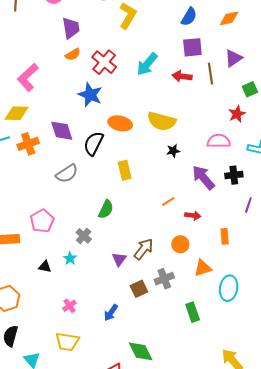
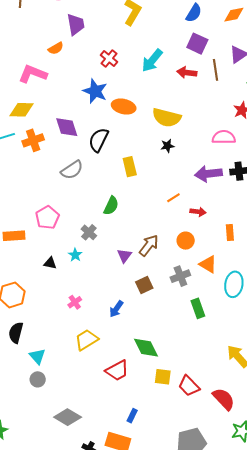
purple square: (192, 47) -> (197, 44), turned 30
orange semicircle: (73, 54) -> (56, 48), moved
red cross: (104, 62) -> (109, 59), size x0.7
pink L-shape: (28, 77) -> (33, 74), turned 64
orange ellipse: (120, 123) -> (124, 107), moved
black star: (173, 151) -> (167, 146), moved
purple arrow: (203, 177) -> (208, 174), turned -56
orange triangle: (203, 268) -> (208, 264), turned 48
gray cross: (164, 279) -> (180, 276), moved
yellow trapezoid: (67, 342) -> (87, 340), moved, turned 140

